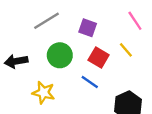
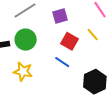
purple square: (88, 28) -> (60, 16), turned -35
green circle: (60, 55) -> (26, 40), moved

